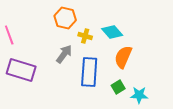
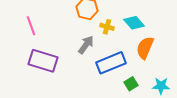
blue rectangle: (89, 72) -> (111, 63), turned 64
green square: (118, 87) -> (131, 84), moved

